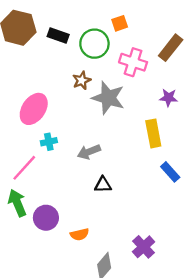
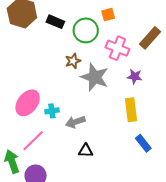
purple star: (169, 98) -> (135, 77), moved
pink ellipse: (34, 109) -> (28, 103), moved
cyan cross: (49, 142) -> (52, 111), moved
pink line: (24, 168) -> (33, 141), moved

